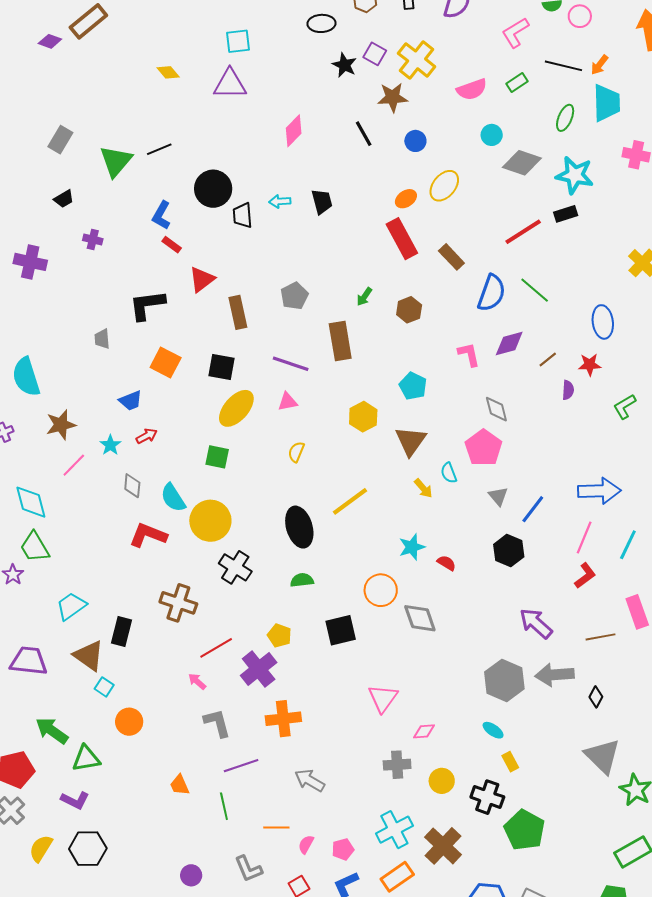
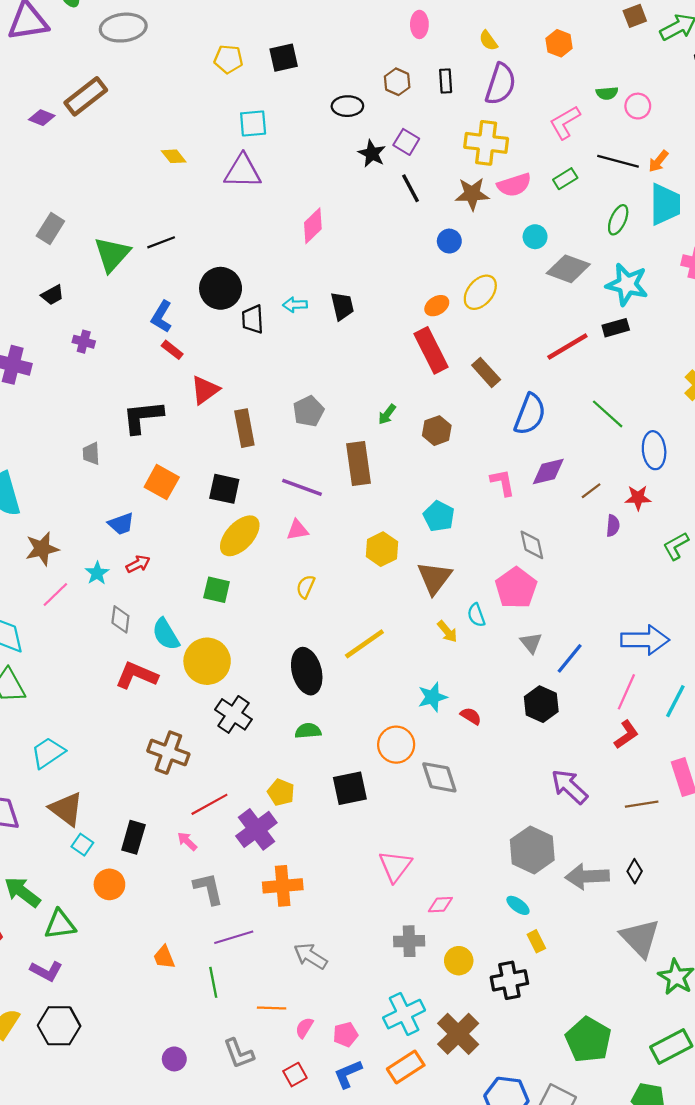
yellow cross: (417, 60) -> (486, 143), moved, turned -33
brown star: (393, 97) -> (472, 194), moved
black line: (364, 134) -> (411, 188), moved
green line: (535, 290) -> (608, 414), moved
black rectangle: (122, 631) -> (133, 837), moved
gray arrow: (555, 675) -> (587, 877), moved
black cross: (487, 797) -> (509, 980), turned -32
green pentagon: (524, 830) -> (588, 1040), moved

